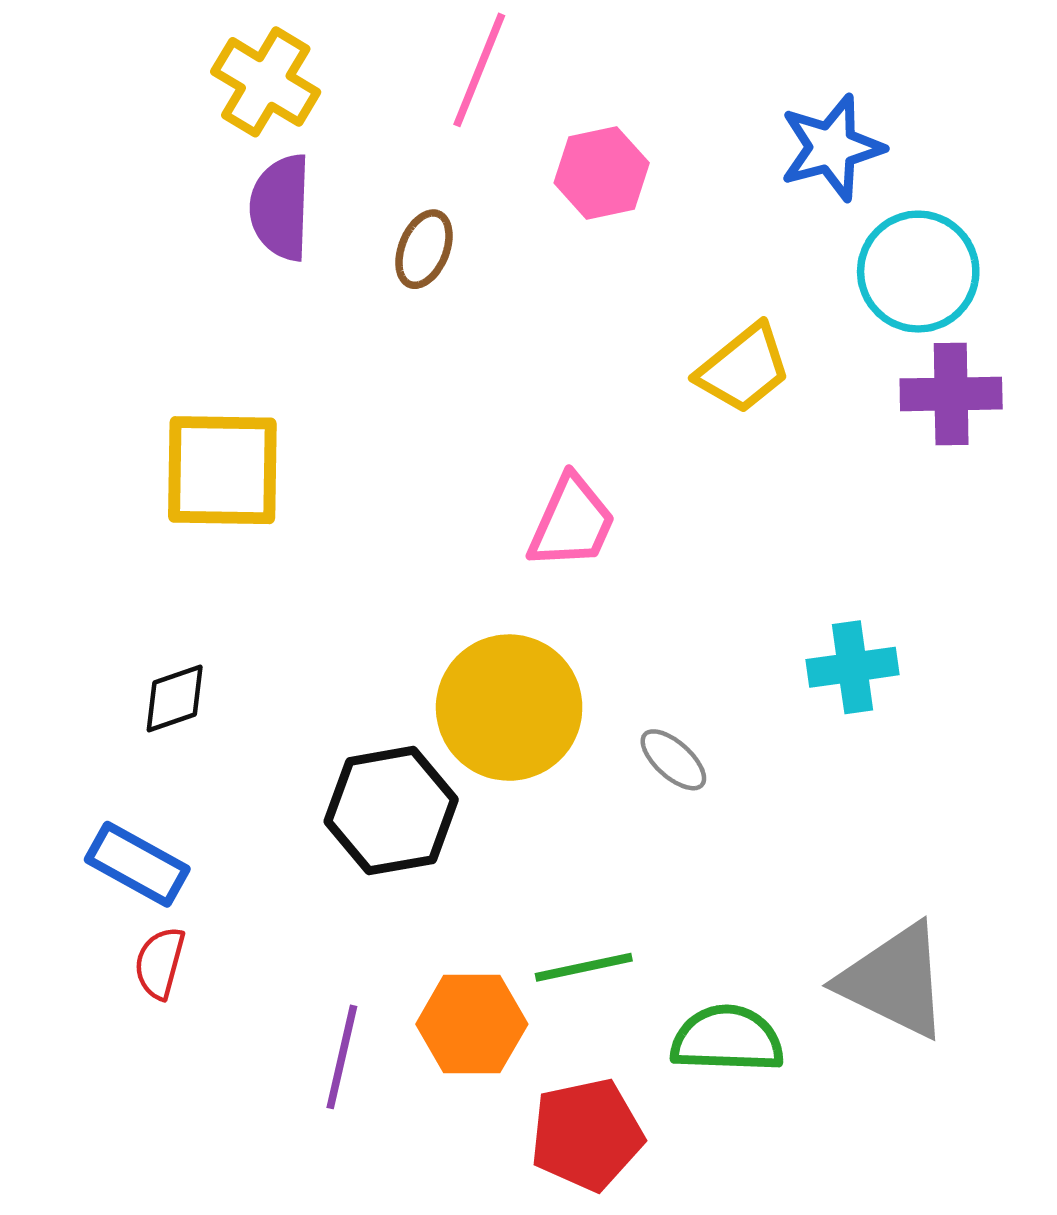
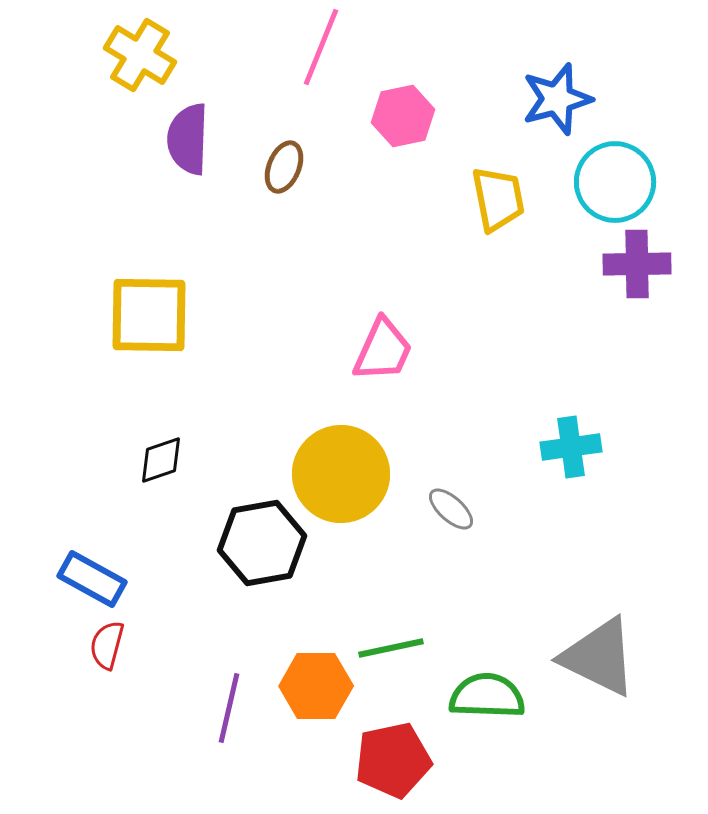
yellow cross: (266, 82) -> (140, 55), moved
yellow trapezoid: (744, 369) -> (498, 199), moved, turned -62
black diamond: (175, 699) -> (161, 460), moved

